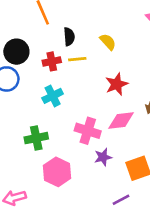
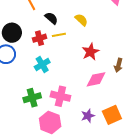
black semicircle: (69, 37) -> (51, 18), turned -40
pink cross: (88, 131) -> (60, 96), moved
purple star: (103, 157) -> (88, 116), moved

